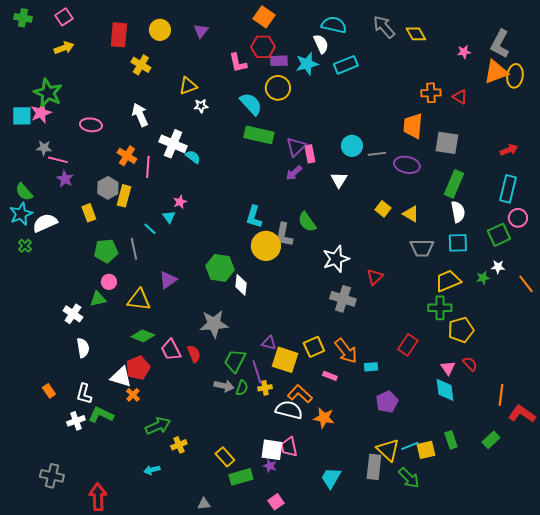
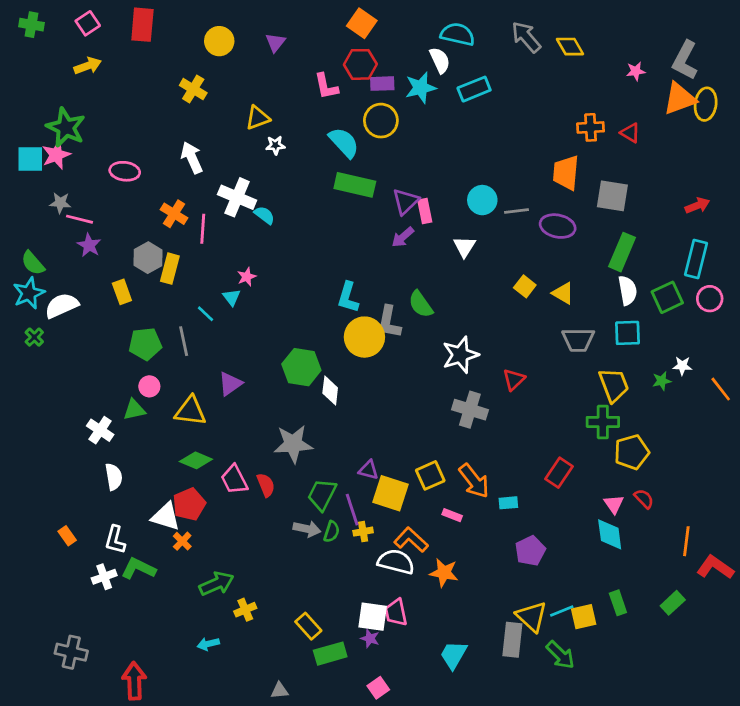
red rectangle: (119, 35) -> (142, 25), moved
green square: (499, 235) -> (667, 297), moved
yellow trapezoid: (448, 281) -> (614, 385), turned 92

